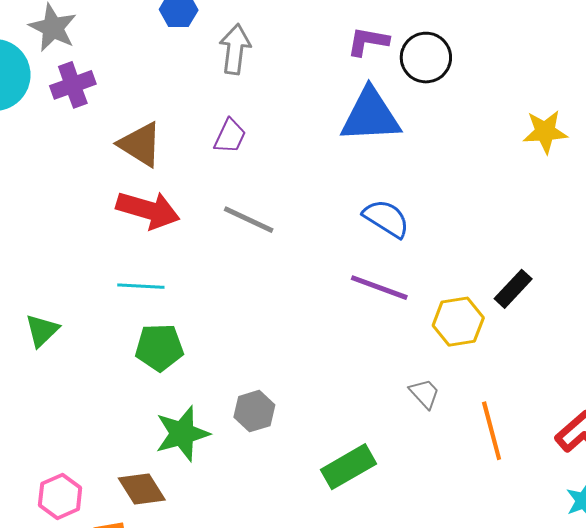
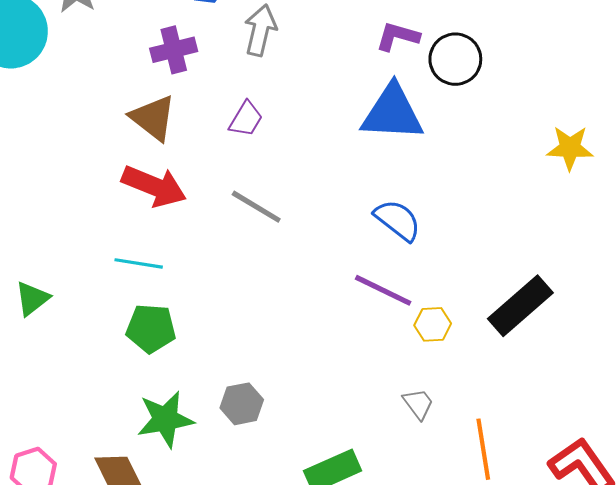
purple cross: (73, 85) -> (174, 50), moved
black rectangle: (513, 289) -> (520, 306), size x1.6
yellow hexagon: (458, 322) -> (433, 324), moved, size x0.7

